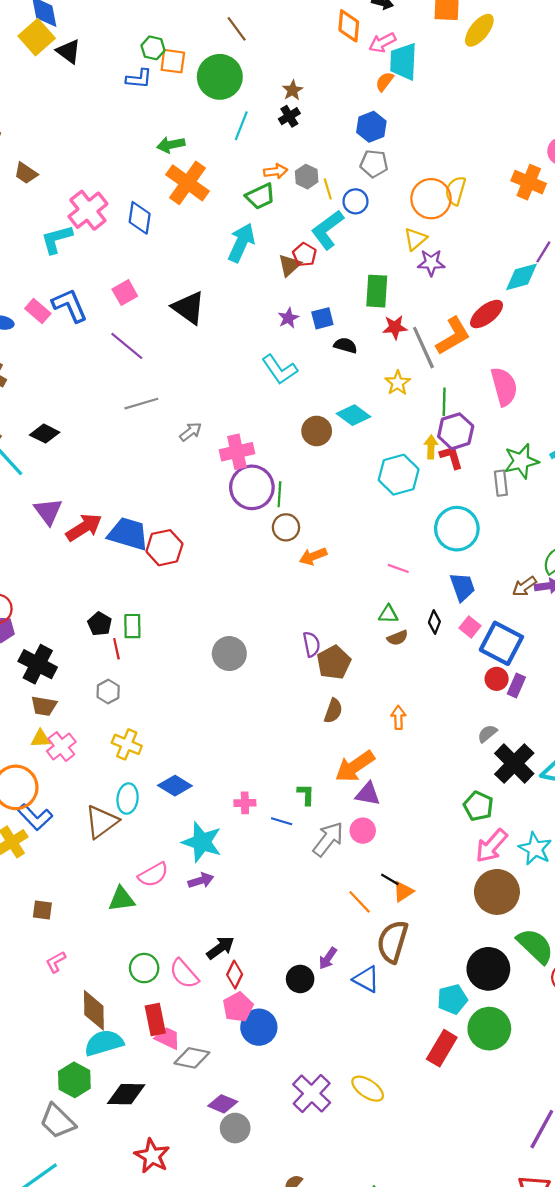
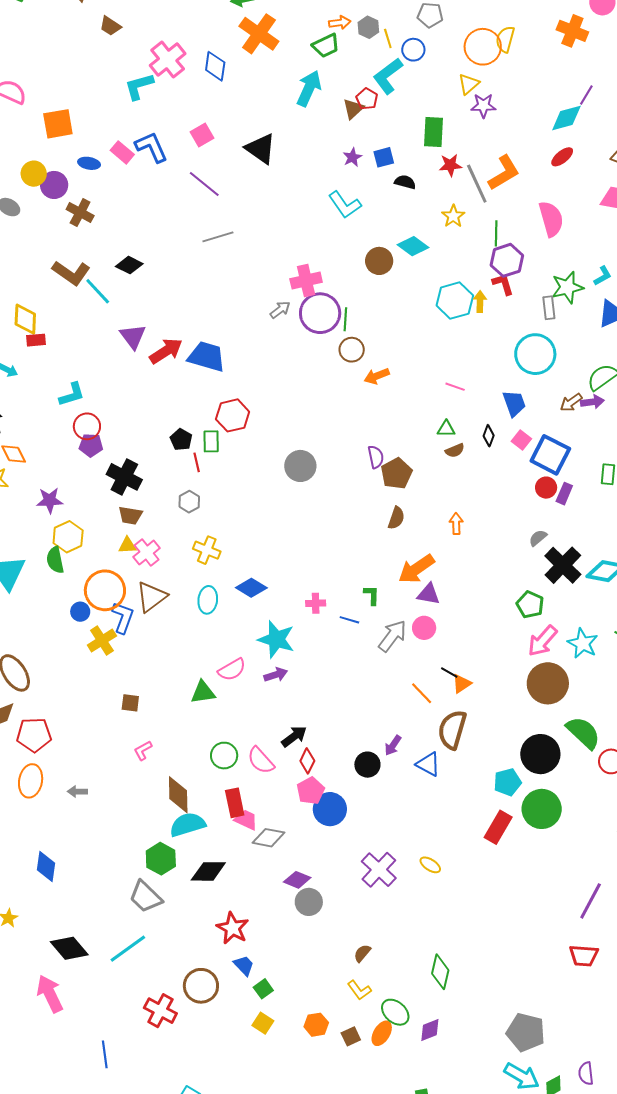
red ellipse: (487, 314) -> (562, 157), moved, size x0.7
gray arrow: (191, 432) -> (280, 310), moved
yellow arrow: (431, 447) -> (480, 302), moved
cyan circle: (457, 529) -> (535, 354), moved
red hexagon: (164, 548) -> (233, 415), moved
blue L-shape: (35, 817) -> (123, 618), turned -116
brown triangle: (102, 822) -> (152, 597), moved
yellow ellipse: (368, 1089) -> (430, 865), size x0.7

